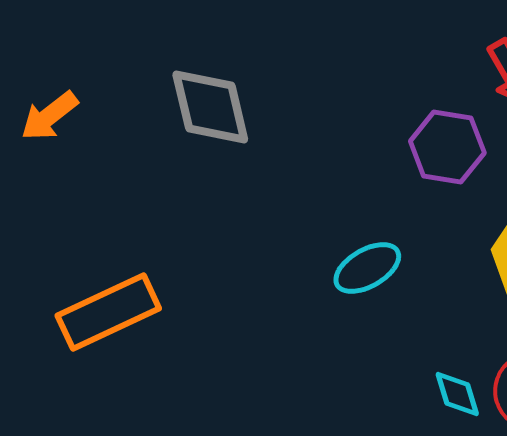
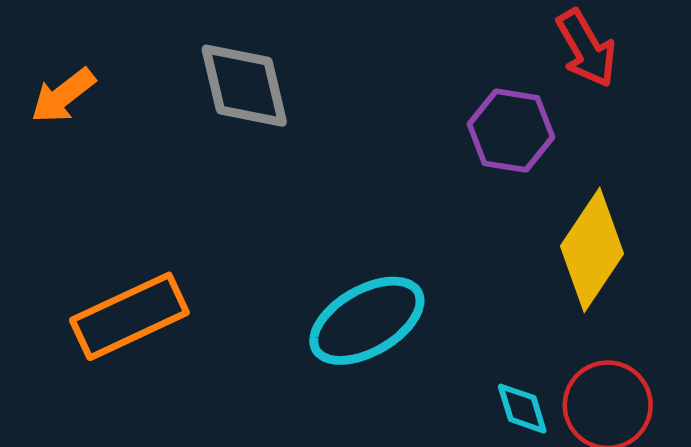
cyan ellipse: (367, 268) -> (367, 321), moved, size x1.5

